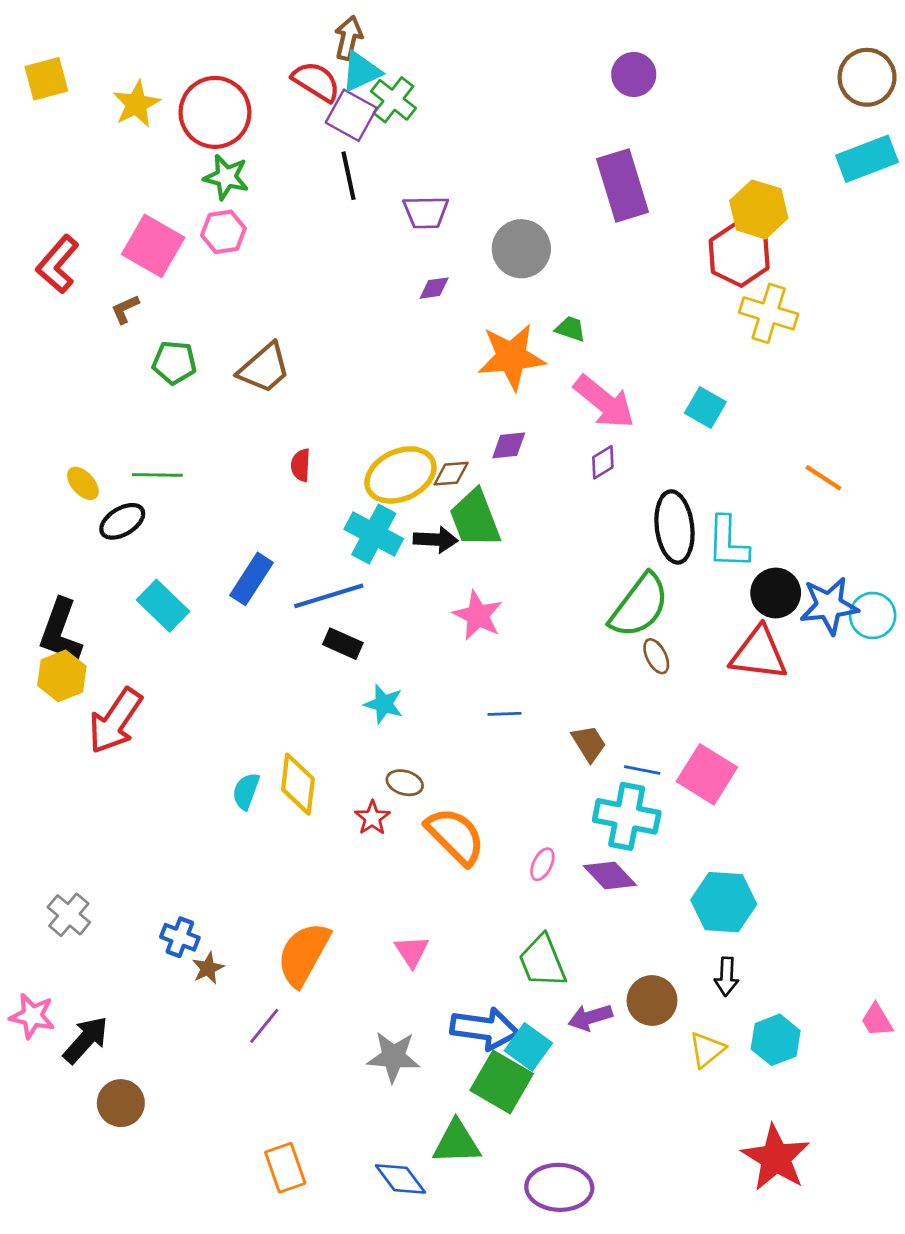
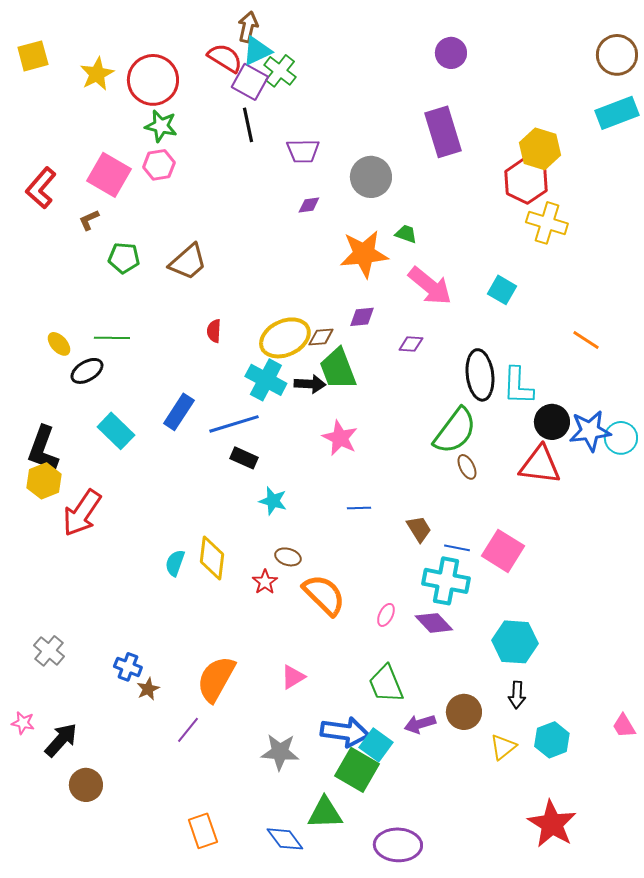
purple diamond: (603, 462) -> (411, 344), moved, turned 35
pink triangle: (412, 951) -> (293, 677), turned 32
pink star: (32, 1016) -> (23, 723), size x0.7

